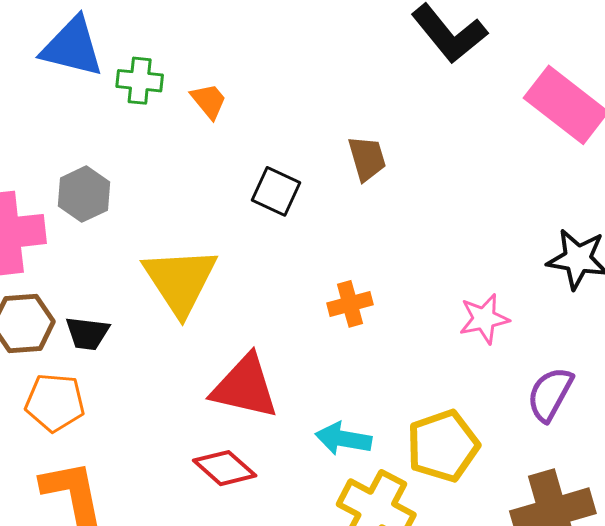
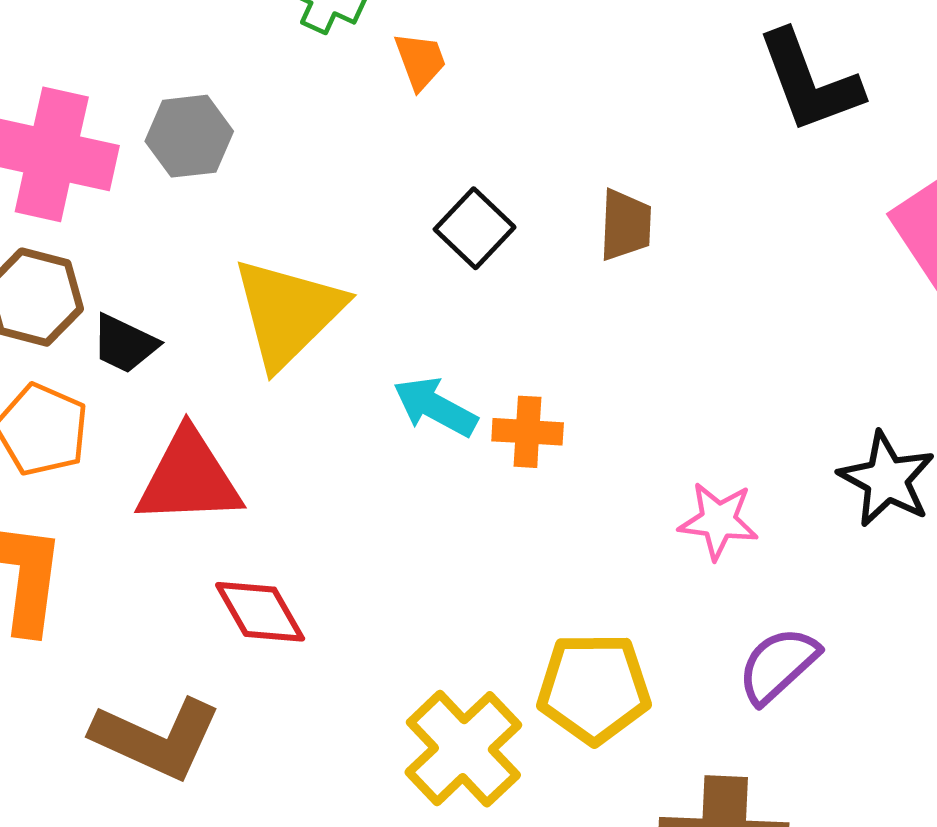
red triangle: (245, 387) -> (189, 478), moved, turned -34
cyan arrow: (343, 439) -> (435, 407), moved

